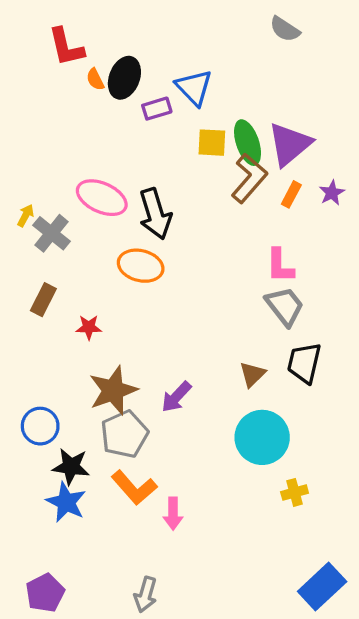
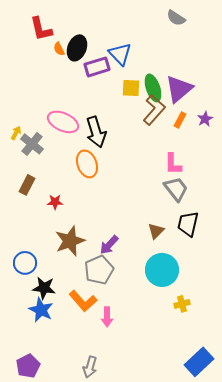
purple rectangle: (157, 109) -> (97, 67), size x1.4
orange ellipse: (141, 266) -> (87, 164), turned 56
gray pentagon: (124, 434) -> (99, 270), moved

